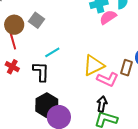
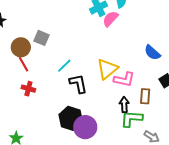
brown rectangle: (126, 68) -> (145, 96), moved
black L-shape: (41, 72) -> (78, 84), moved

